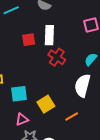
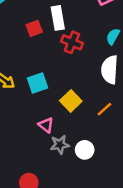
cyan square: (19, 94) -> (38, 83), moved
pink triangle: (22, 119) -> (46, 125), turned -48

